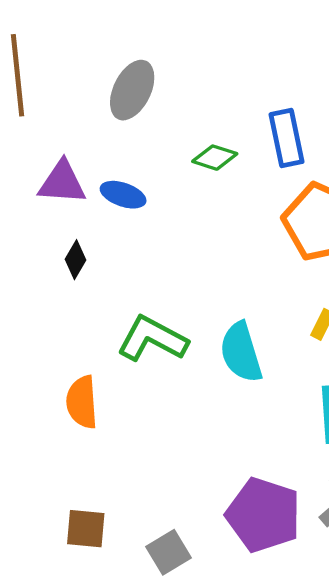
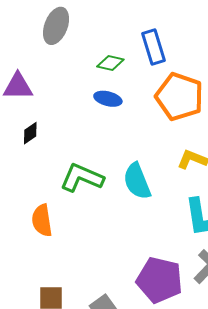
blue ellipse: (123, 195) -> (108, 99), moved
black diamond: (75, 260) -> (30, 133), turned 30

